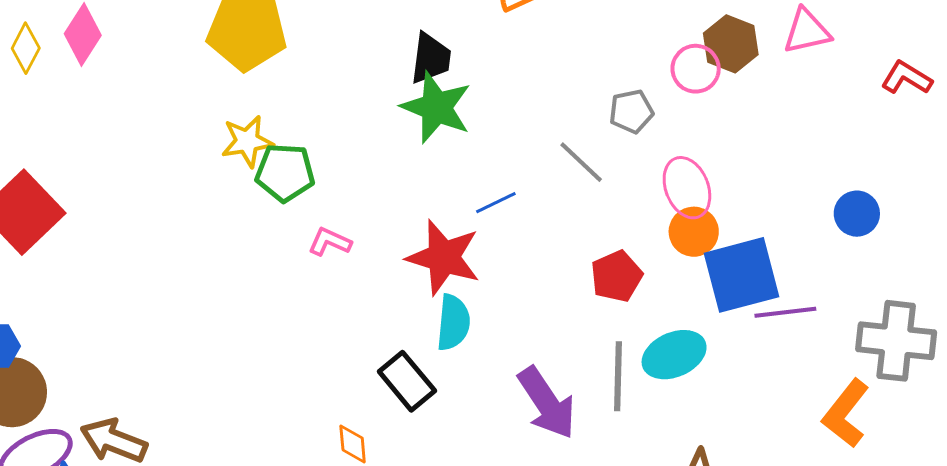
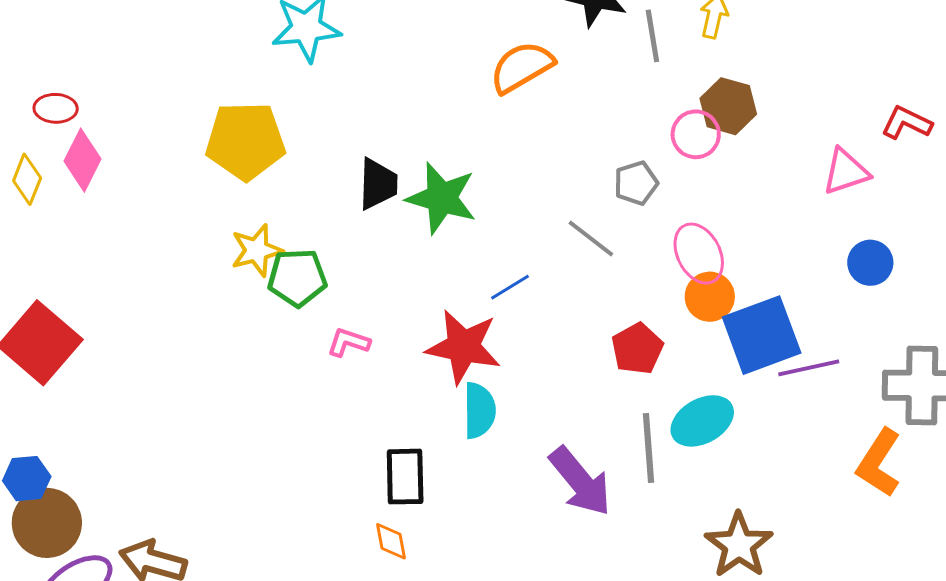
pink triangle: (807, 31) -> (846, 172), moved
black trapezoid: (431, 58) -> (378, 184), moved
black rectangle: (407, 381) -> (405, 477), moved, turned 44

